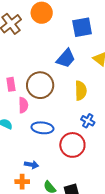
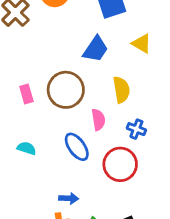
pink semicircle: (23, 105) -> (98, 120), moved
blue ellipse: (42, 128) -> (77, 147), turned 55

